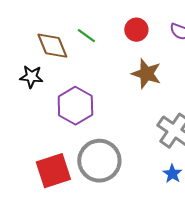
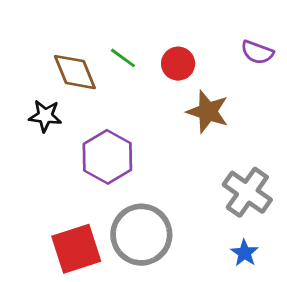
red circle: (136, 30) -> (178, 64), moved

